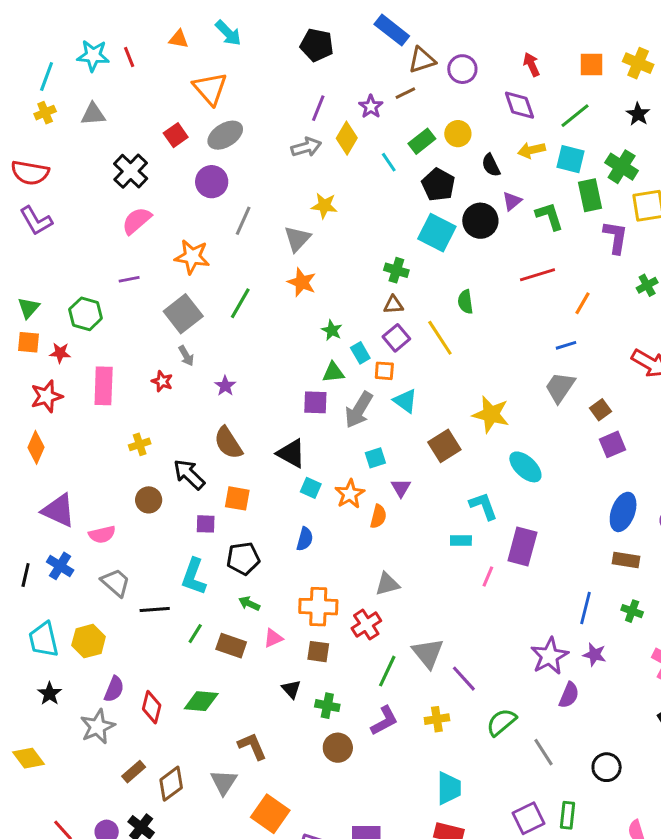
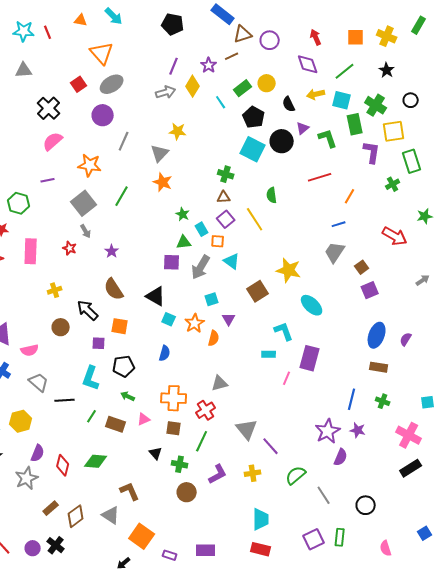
green line: (387, 671) -> (202, 441), moved
gray triangle: (224, 782) -> (111, 515), turned -30

